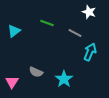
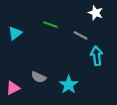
cyan arrow: (90, 52) -> (97, 56), turned -30
pink triangle: (12, 82) -> (13, 88), turned 32

